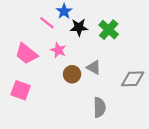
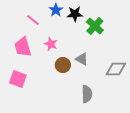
pink line: (47, 23) -> (33, 20), moved
black star: (79, 27) -> (75, 14), moved
pink trapezoid: (26, 54) -> (23, 47), turned 35

